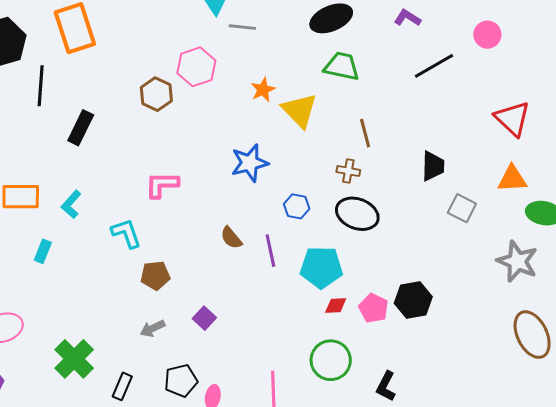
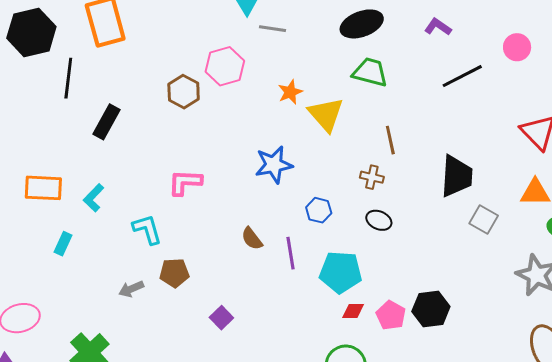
black trapezoid: (433, 166) -> (457, 176), size x1.4
black ellipse: (357, 214) -> (379, 220), size x0.6
gray arrow: (153, 328) -> (131, 289), moved

